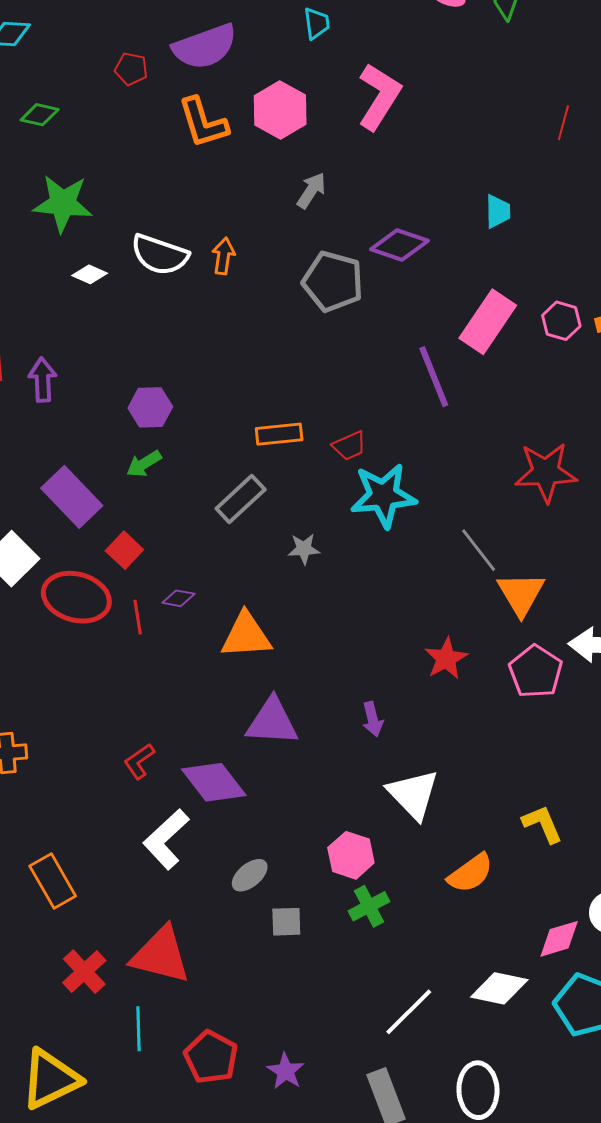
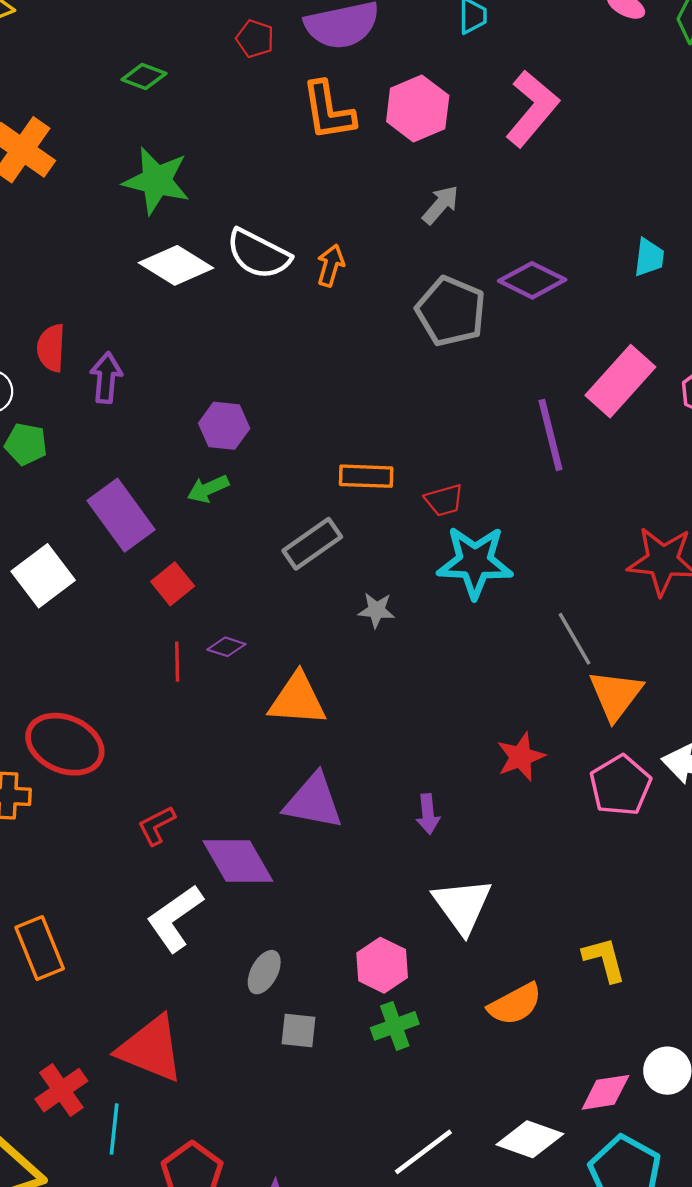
white diamond: (90, 274) -> (176, 265), size x1.8
red ellipse: (76, 597) -> (65, 744), moved
gray ellipse: (250, 875) -> (264, 972), turned -30
red cross: (84, 972) -> (61, 1090), moved

